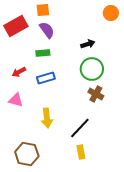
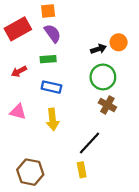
orange circle: (111, 13) -> (119, 42), moved
red arrow: (19, 72) -> (19, 71), moved
blue rectangle: (46, 78) -> (51, 87), turned 30
yellow arrow: (47, 118) -> (53, 119), moved
yellow rectangle: (81, 152) -> (82, 170), moved

